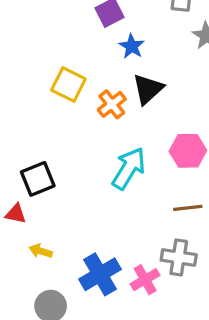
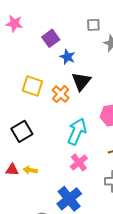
black square: (38, 179) -> (22, 131), moved
yellow arrow: (41, 251) -> (30, 170), moved
pink cross: (145, 280) -> (79, 162), moved

